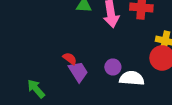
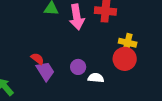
white semicircle: (132, 78) -> (96, 78), size x0.7

